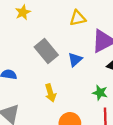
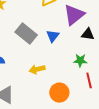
yellow arrow: (50, 93) -> (37, 69), turned 105

